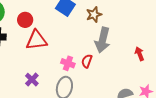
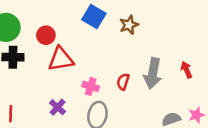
gray arrow: (103, 40) -> (153, 73), moved
pink cross: (68, 63) -> (91, 86), moved

